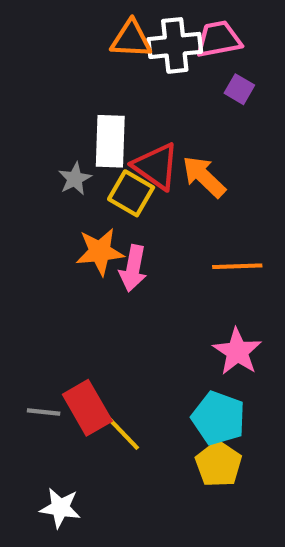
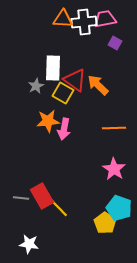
cyan pentagon: (219, 418) -> (119, 208), moved

